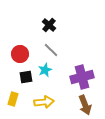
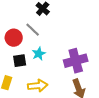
gray line: (51, 50) -> (33, 30), moved

